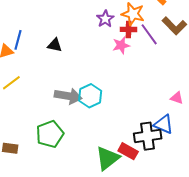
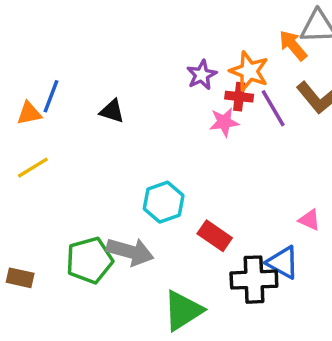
gray arrow: (68, 96) -> (130, 252), moved
red rectangle: (128, 151) -> (215, 236), moved

